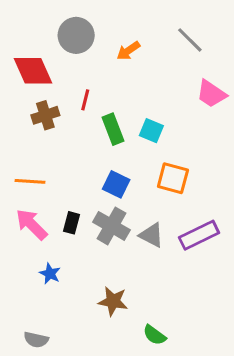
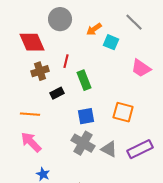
pink trapezoid: (211, 94) -> (141, 68), moved
cyan square: (151, 131) -> (111, 42), moved
blue square: (116, 184) -> (86, 116), turned -36
black rectangle: (71, 223) -> (57, 93), moved, turned 48

